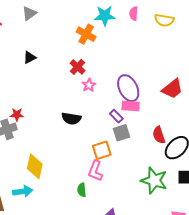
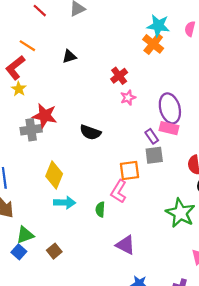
orange cross: (86, 34) -> (153, 44), moved
red star: (17, 115) -> (45, 116), size x1.6
black semicircle: (71, 118) -> (90, 132), moved
cyan arrow: (23, 191) -> (65, 203), moved

